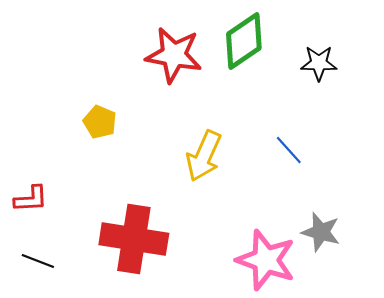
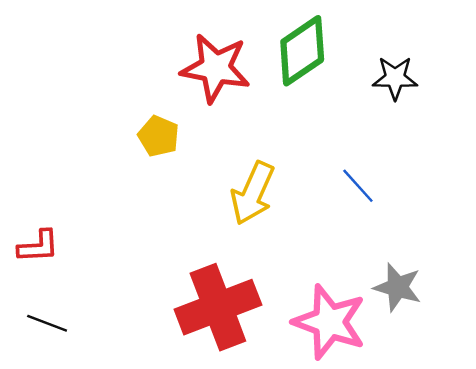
yellow pentagon: (100, 122) -> (159, 136), moved
red cross: (134, 239) -> (218, 307), moved, turned -30

